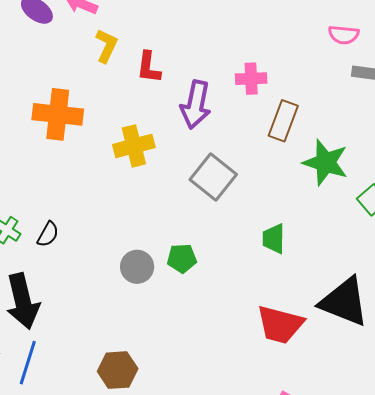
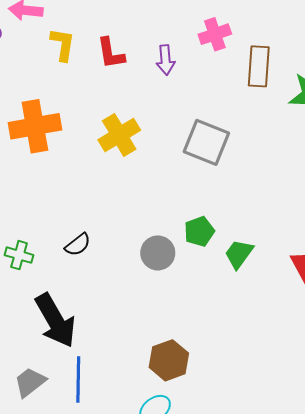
purple arrow: (196, 105) -> (166, 60), moved, size x0.6
black semicircle: (48, 234) -> (78, 245), moved, turned 40
green trapezoid: (274, 239) -> (239, 254), moved, turned 52

